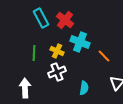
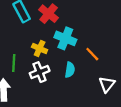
green line: (34, 53) -> (14, 63), moved
cyan semicircle: (84, 88) -> (70, 70), moved

